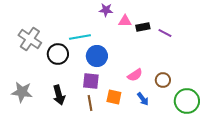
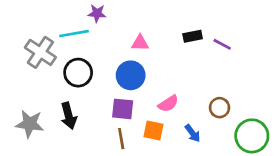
purple star: (106, 10) -> (97, 13), moved
pink triangle: (125, 21) -> (140, 43), moved
cyan line: (80, 37) -> (74, 34), moved
pink semicircle: (135, 75) -> (168, 104), moved
black arrow: (59, 95) -> (69, 116), moved

